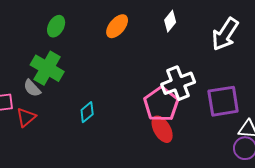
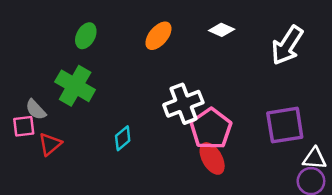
white diamond: (170, 21) -> (222, 30), turned 75
white cross: (178, 83) -> (183, 104), moved
gray semicircle: (32, 88) -> (36, 110), moved

